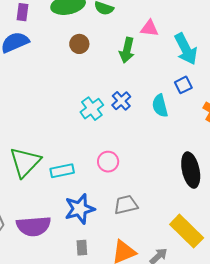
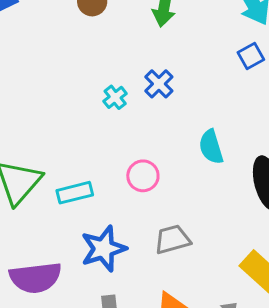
cyan semicircle: (160, 106) -> (211, 147), moved
cyan cross: (92, 109) -> (115, 97), size x0.7

